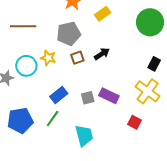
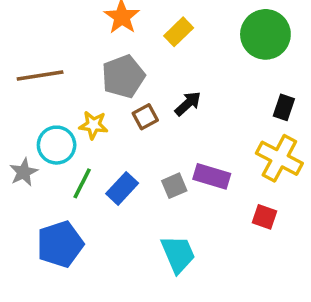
green line: (53, 119) -> (82, 183), moved

